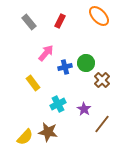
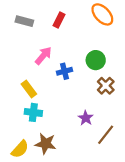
gray rectangle: (29, 22) -> (24, 21), turned -35
green circle: (86, 63) -> (96, 60), moved
cyan cross: (58, 104) -> (33, 112), moved, turned 35

